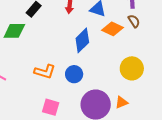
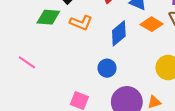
orange L-shape: (45, 72) -> (81, 23), moved

